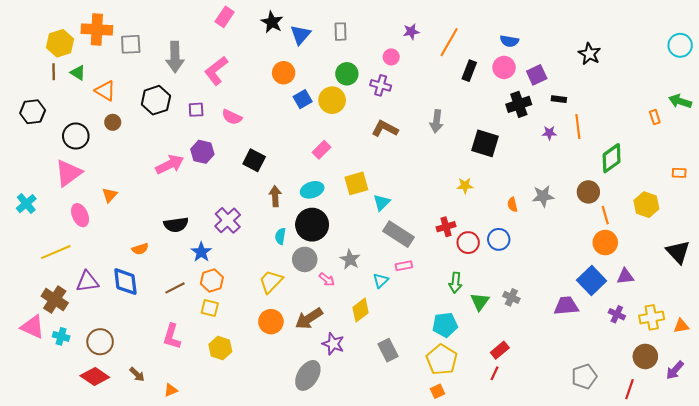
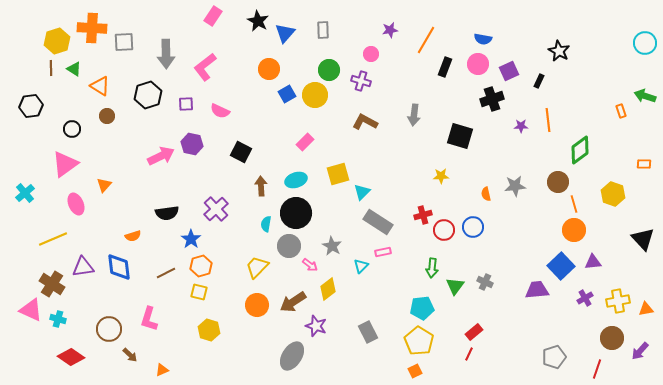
black rectangle: (559, 99) -> (539, 81), moved, turned -72
black circle: (76, 136) -> (72, 129), size x0.7
yellow diamond: (361, 310) -> (328, 289), moved
purple cross: (617, 314) -> (585, 298), turned 35
pink L-shape: (172, 336) -> (149, 319), moved
brown circle: (100, 342) -> (109, 329), moved
red diamond: (95, 376) -> (71, 357), moved

